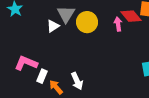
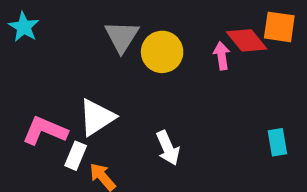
white triangle: (53, 26) -> (97, 117), moved, size x1.5
white arrow: (77, 81) -> (168, 148), moved

